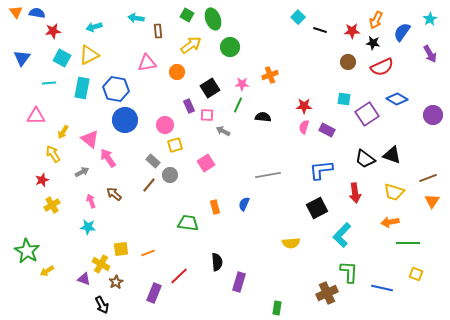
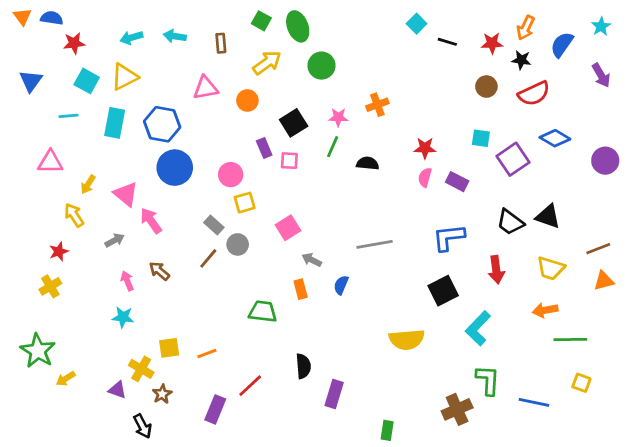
cyan arrow: (136, 18) -> (175, 36), moved
gray arrow: (223, 131) -> (312, 260), moved
orange triangle: (432, 201) -> (604, 281), turned 42
yellow cross: (52, 205) -> (50, 286), moved
yellow semicircle: (291, 243) -> (407, 340), size x1.4

